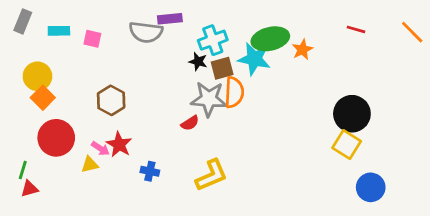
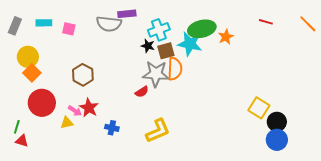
gray rectangle: (23, 21) -> (15, 26), moved
black circle: (352, 114) -> (277, 122), moved, size x0.7
red triangle: (29, 189) -> (22, 141), turned 32

